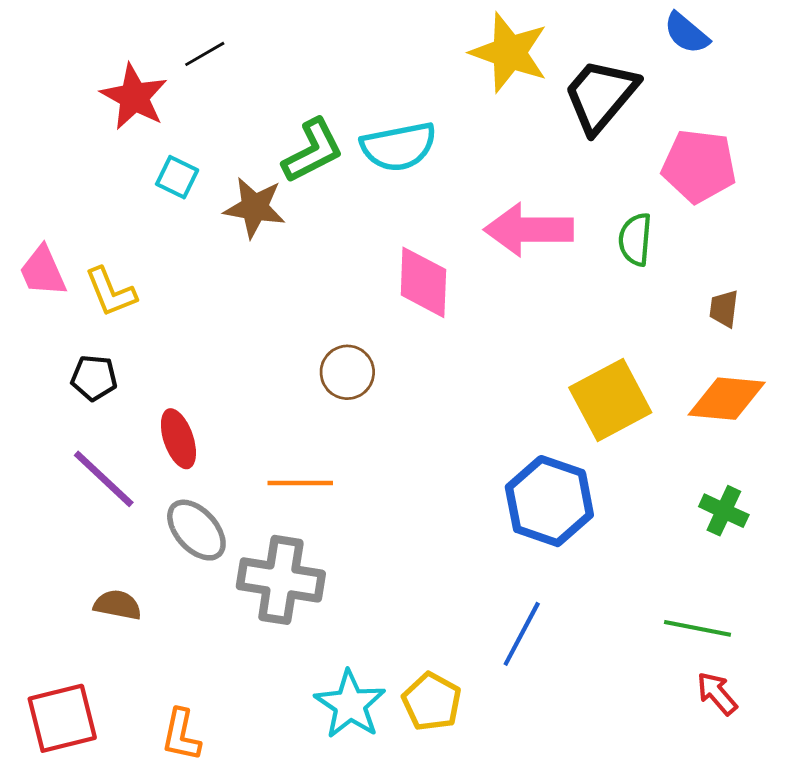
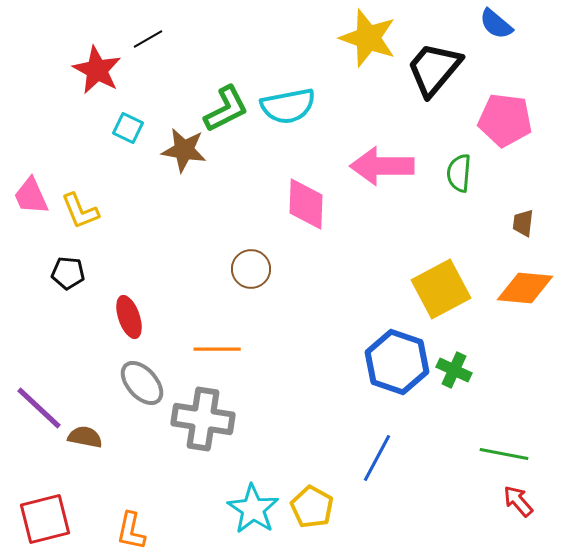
purple line: (104, 479) -> (39, 408), moved
green cross: (724, 511) -> (454, 370), moved

